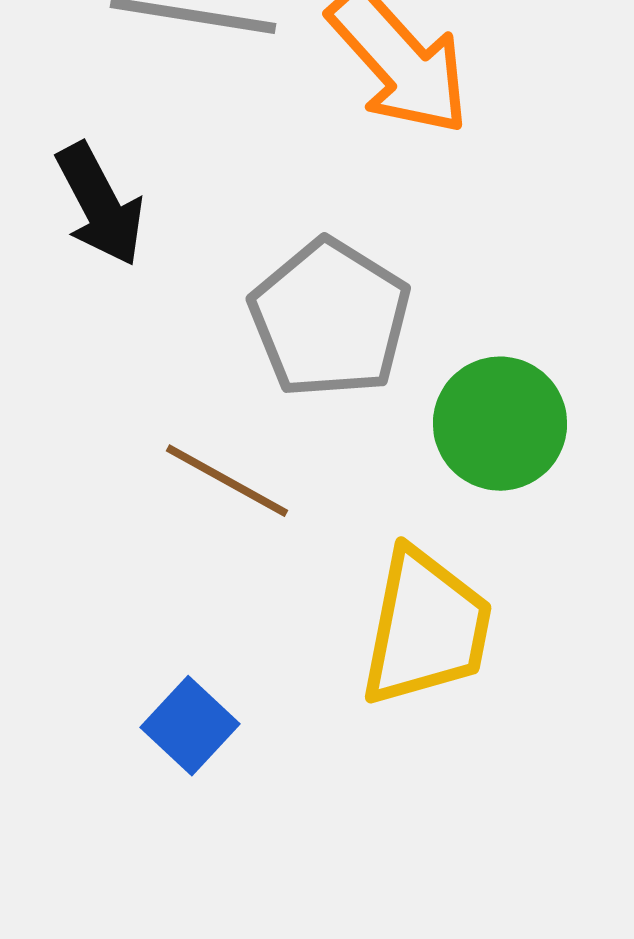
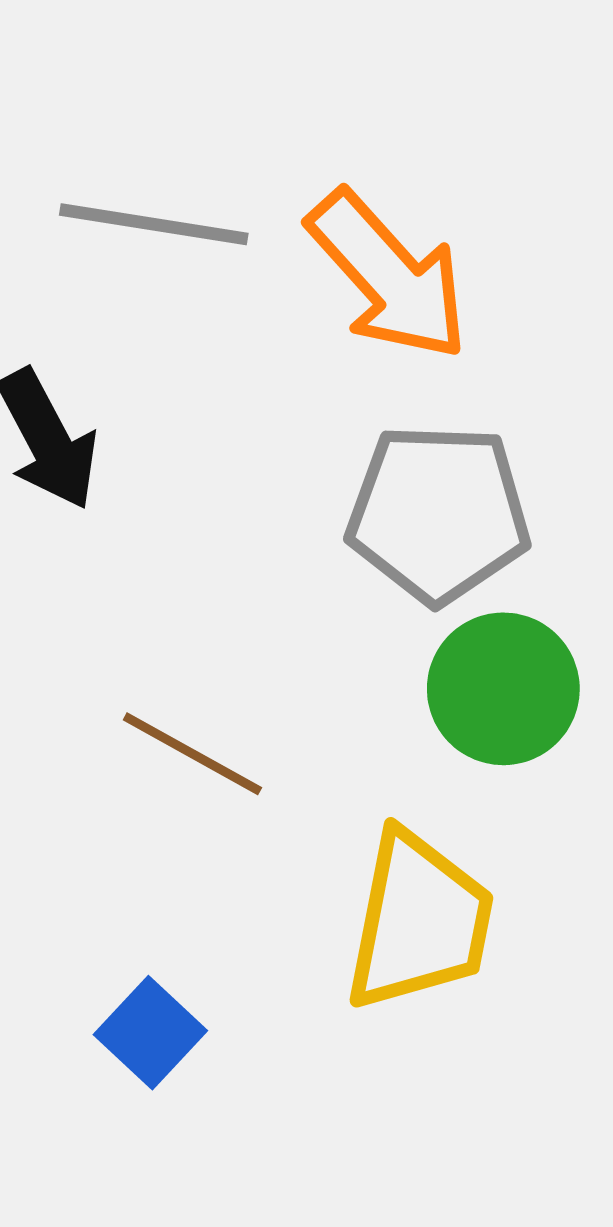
gray pentagon: (330, 319) -> (438, 514), moved, turned -30

